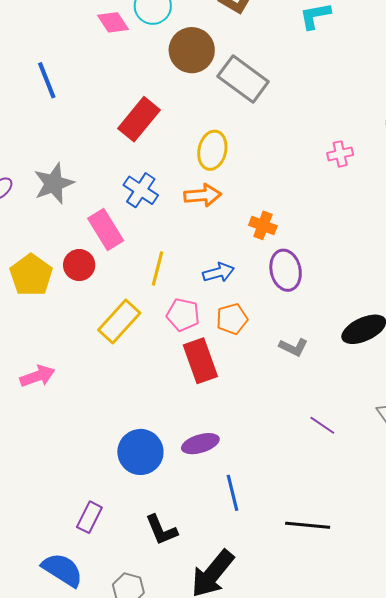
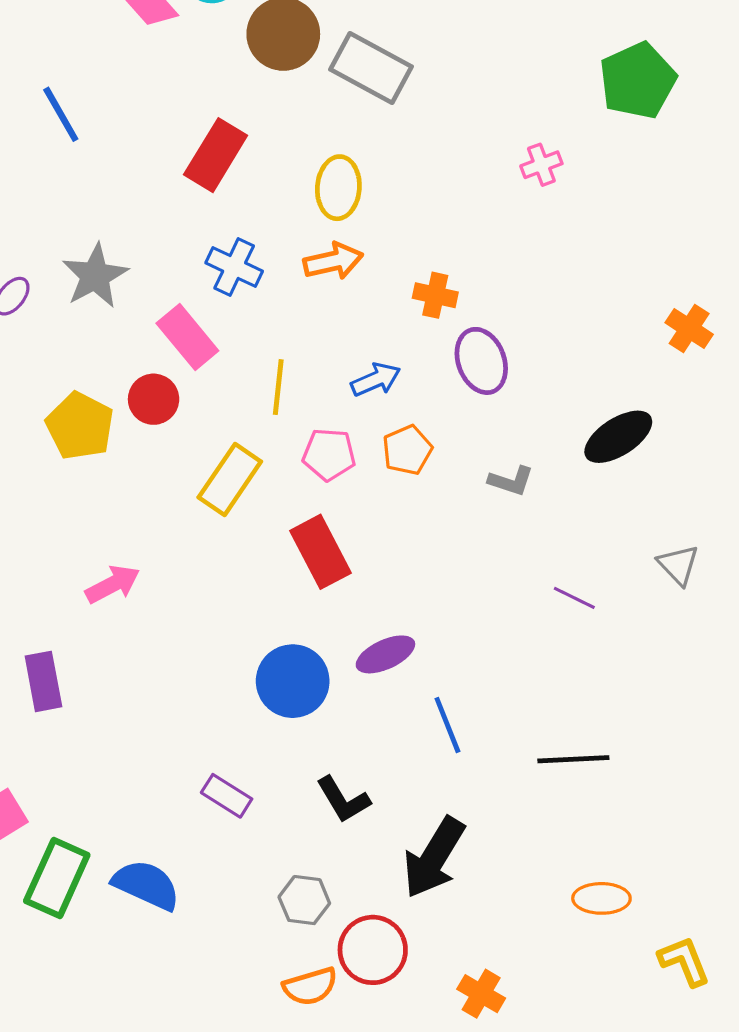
red rectangle: (200, 361) -> (321, 552), moved
purple rectangle: (89, 517) -> (227, 796), turned -76
blue semicircle: (62, 570) -> (146, 885), moved

